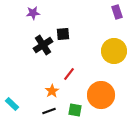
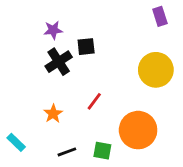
purple star: (33, 13) -> (53, 30), moved
orange star: (52, 91) -> (53, 114), moved

